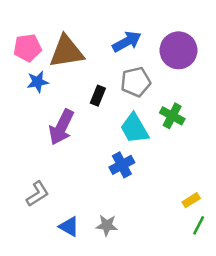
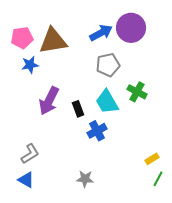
purple circle: (178, 50) -> (131, 28), moved
black rectangle: (98, 96) -> (78, 109), moved, turned -42
blue triangle: (69, 227) -> (26, 180), moved

